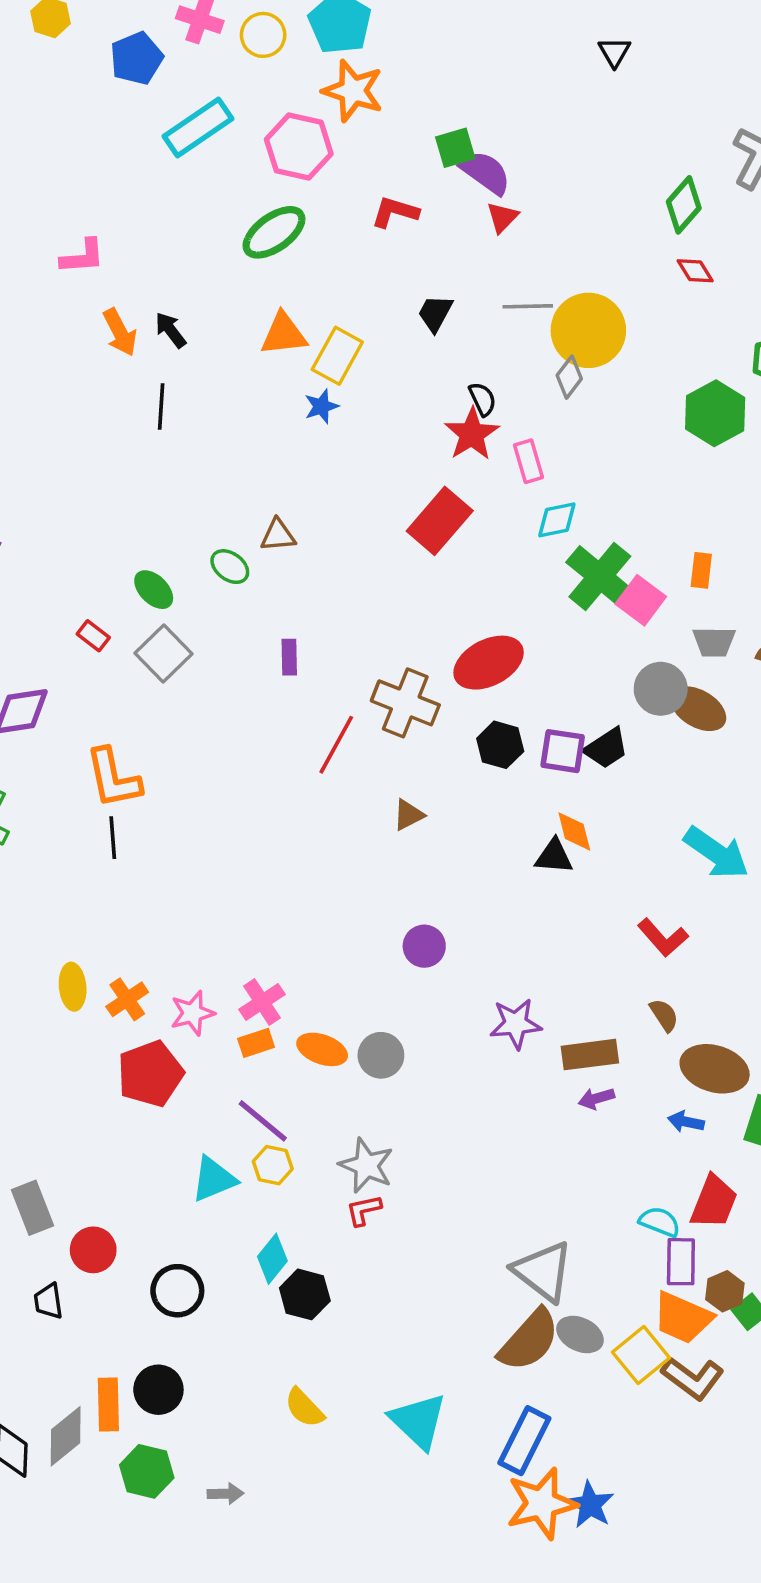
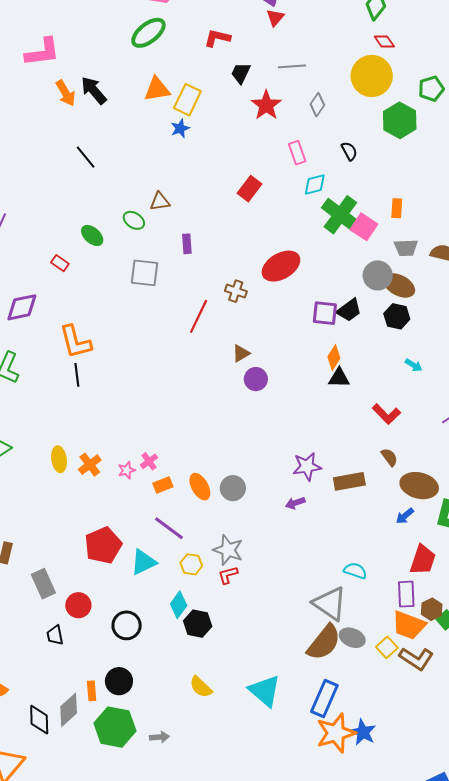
red L-shape: (395, 212) -> (217, 38), moved
pink L-shape: (82, 256) -> (42, 52), size x1.4
black arrow: (171, 330) -> (94, 90), size x1.4
yellow circle: (588, 330) -> (372, 76), moved
black semicircle: (482, 399) -> (349, 151), moved
black line: (161, 407) -> (86, 157), moved, turned -40
red star: (472, 434) -> (266, 105), moved
red rectangle: (440, 521) -> (249, 189), size x0.7
gray square: (163, 654) -> (145, 273), moved, turned -36
purple rectangle: (289, 657) -> (187, 244), moved
brown cross: (405, 703) -> (236, 291), size x0.6
black hexagon: (500, 745) -> (397, 316), moved
orange diamond: (574, 831) -> (334, 358), turned 50
cyan arrow: (716, 853) -> (414, 365), size x0.5
black triangle: (554, 856) -> (339, 378), moved
purple circle: (424, 946) -> (256, 379), moved
pink cross: (262, 1002) -> (149, 461), moved, size x0.7
pink star: (192, 1013) -> (127, 470), size x0.7
orange ellipse: (322, 1049) -> (200, 487), turned 44
red pentagon: (150, 1074) -> (103, 545), moved
purple arrow: (596, 1098) -> (295, 503), moved
blue arrow: (686, 1122) -> (405, 516), turned -48
yellow hexagon: (273, 1165) -> (191, 564), moved
cyan semicircle: (660, 1222) -> (355, 571), moved
yellow square: (641, 1355) -> (387, 647), size x0.7
orange rectangle: (108, 1404) -> (92, 691), size x0.7
green hexagon: (147, 1471) -> (115, 727), size x1.4

